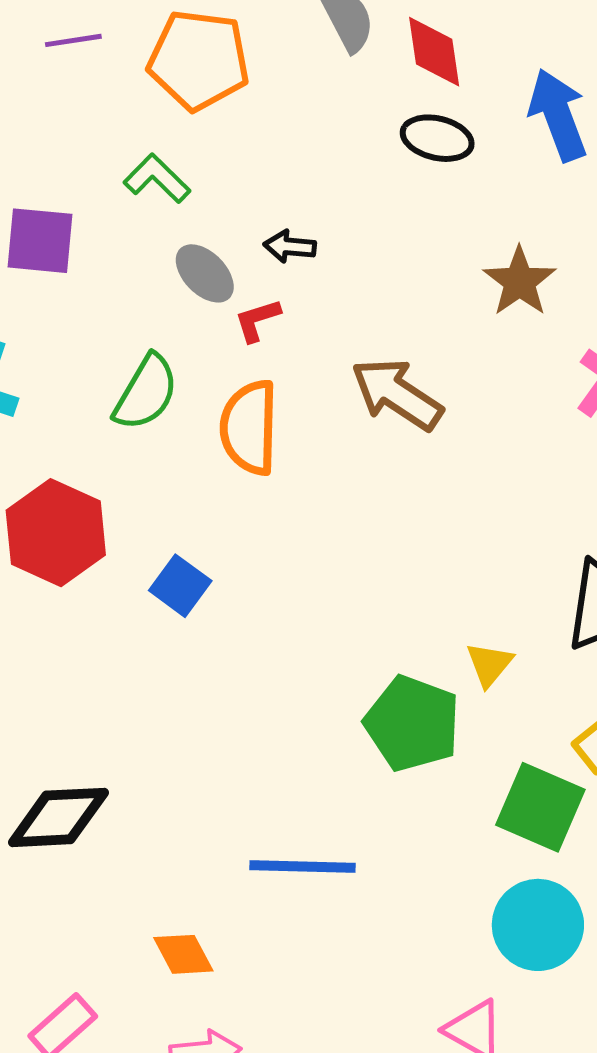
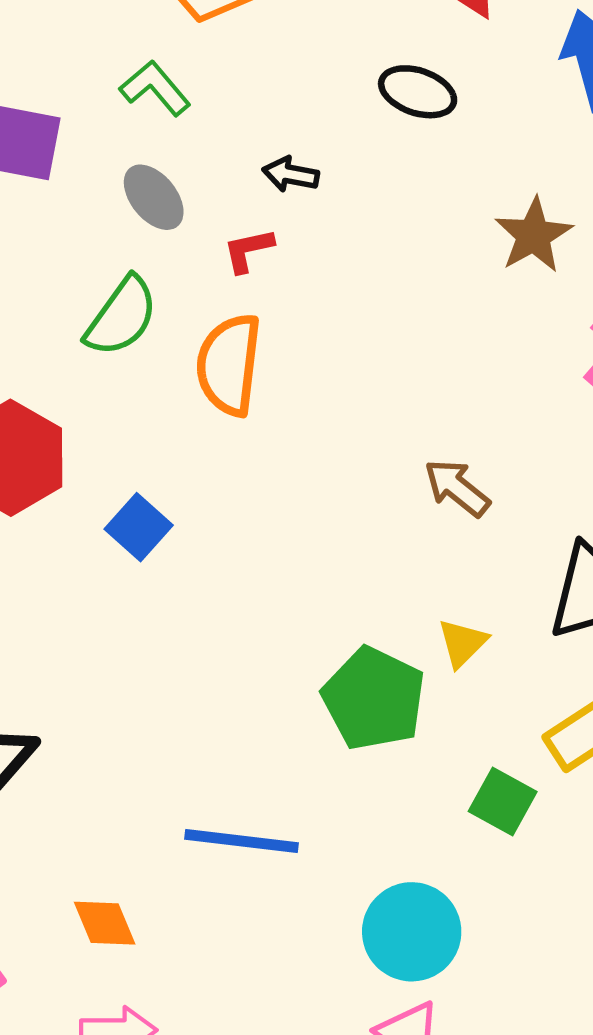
black ellipse: (437, 138) -> (418, 92), moved
gray ellipse: (205, 273) -> (154, 197), moved
brown arrow: (397, 394) -> (457, 488), moved, size x0.7
green square: (540, 807) -> (503, 802), size x0.7
cyan circle: (538, 925) -> (412, 932), moved

